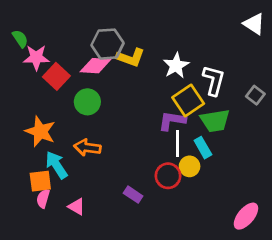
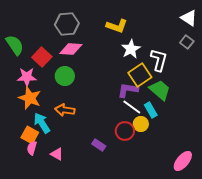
green semicircle: (20, 39) -> (15, 45), moved, size x1.5
gray hexagon: (108, 44) -> (67, 24), moved
pink star: (36, 58) -> (27, 77), moved
yellow L-shape: (130, 58) -> (117, 26), moved
gray square: (255, 95) -> (187, 42), moved
green trapezoid: (215, 121) -> (160, 90), turned -130
white line: (177, 144) -> (132, 107), turned -54
orange square: (40, 181) -> (30, 135), turned 36

